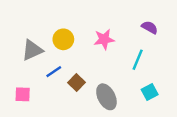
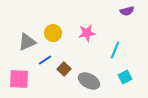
purple semicircle: (150, 27) -> (127, 11), moved, turned 136
pink square: (23, 94) -> (19, 79), size x1.5
gray ellipse: (106, 97) -> (89, 81), turned -35

